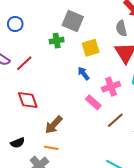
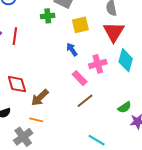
red line: (24, 63) -> (15, 36), turned -42
red diamond: (28, 100) -> (17, 84), moved
brown line: (115, 120) -> (85, 101), moved

